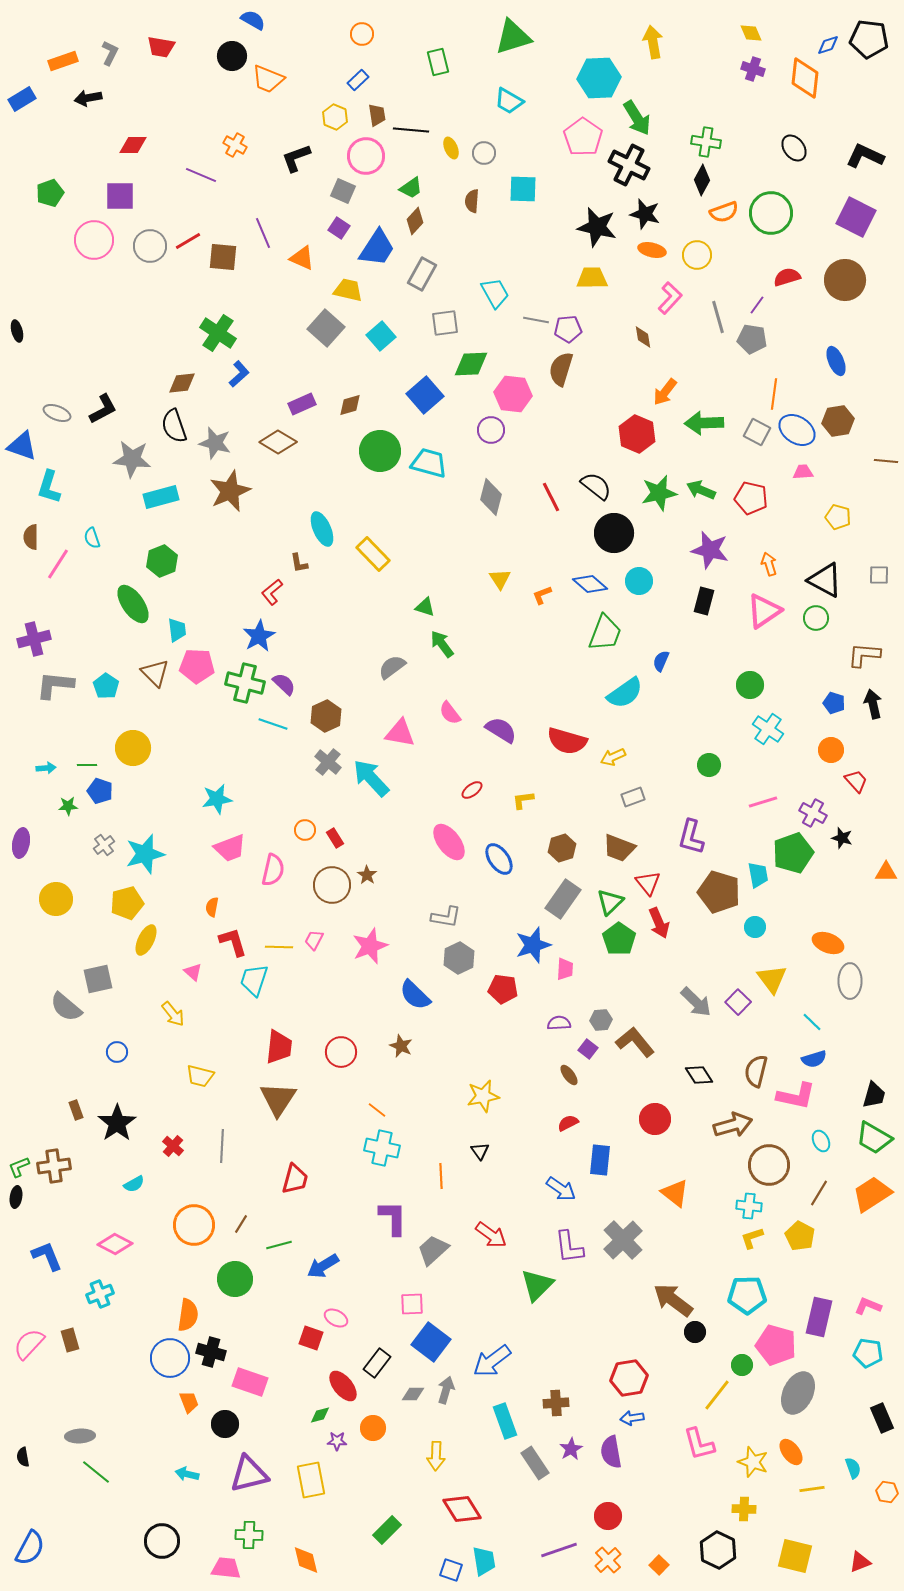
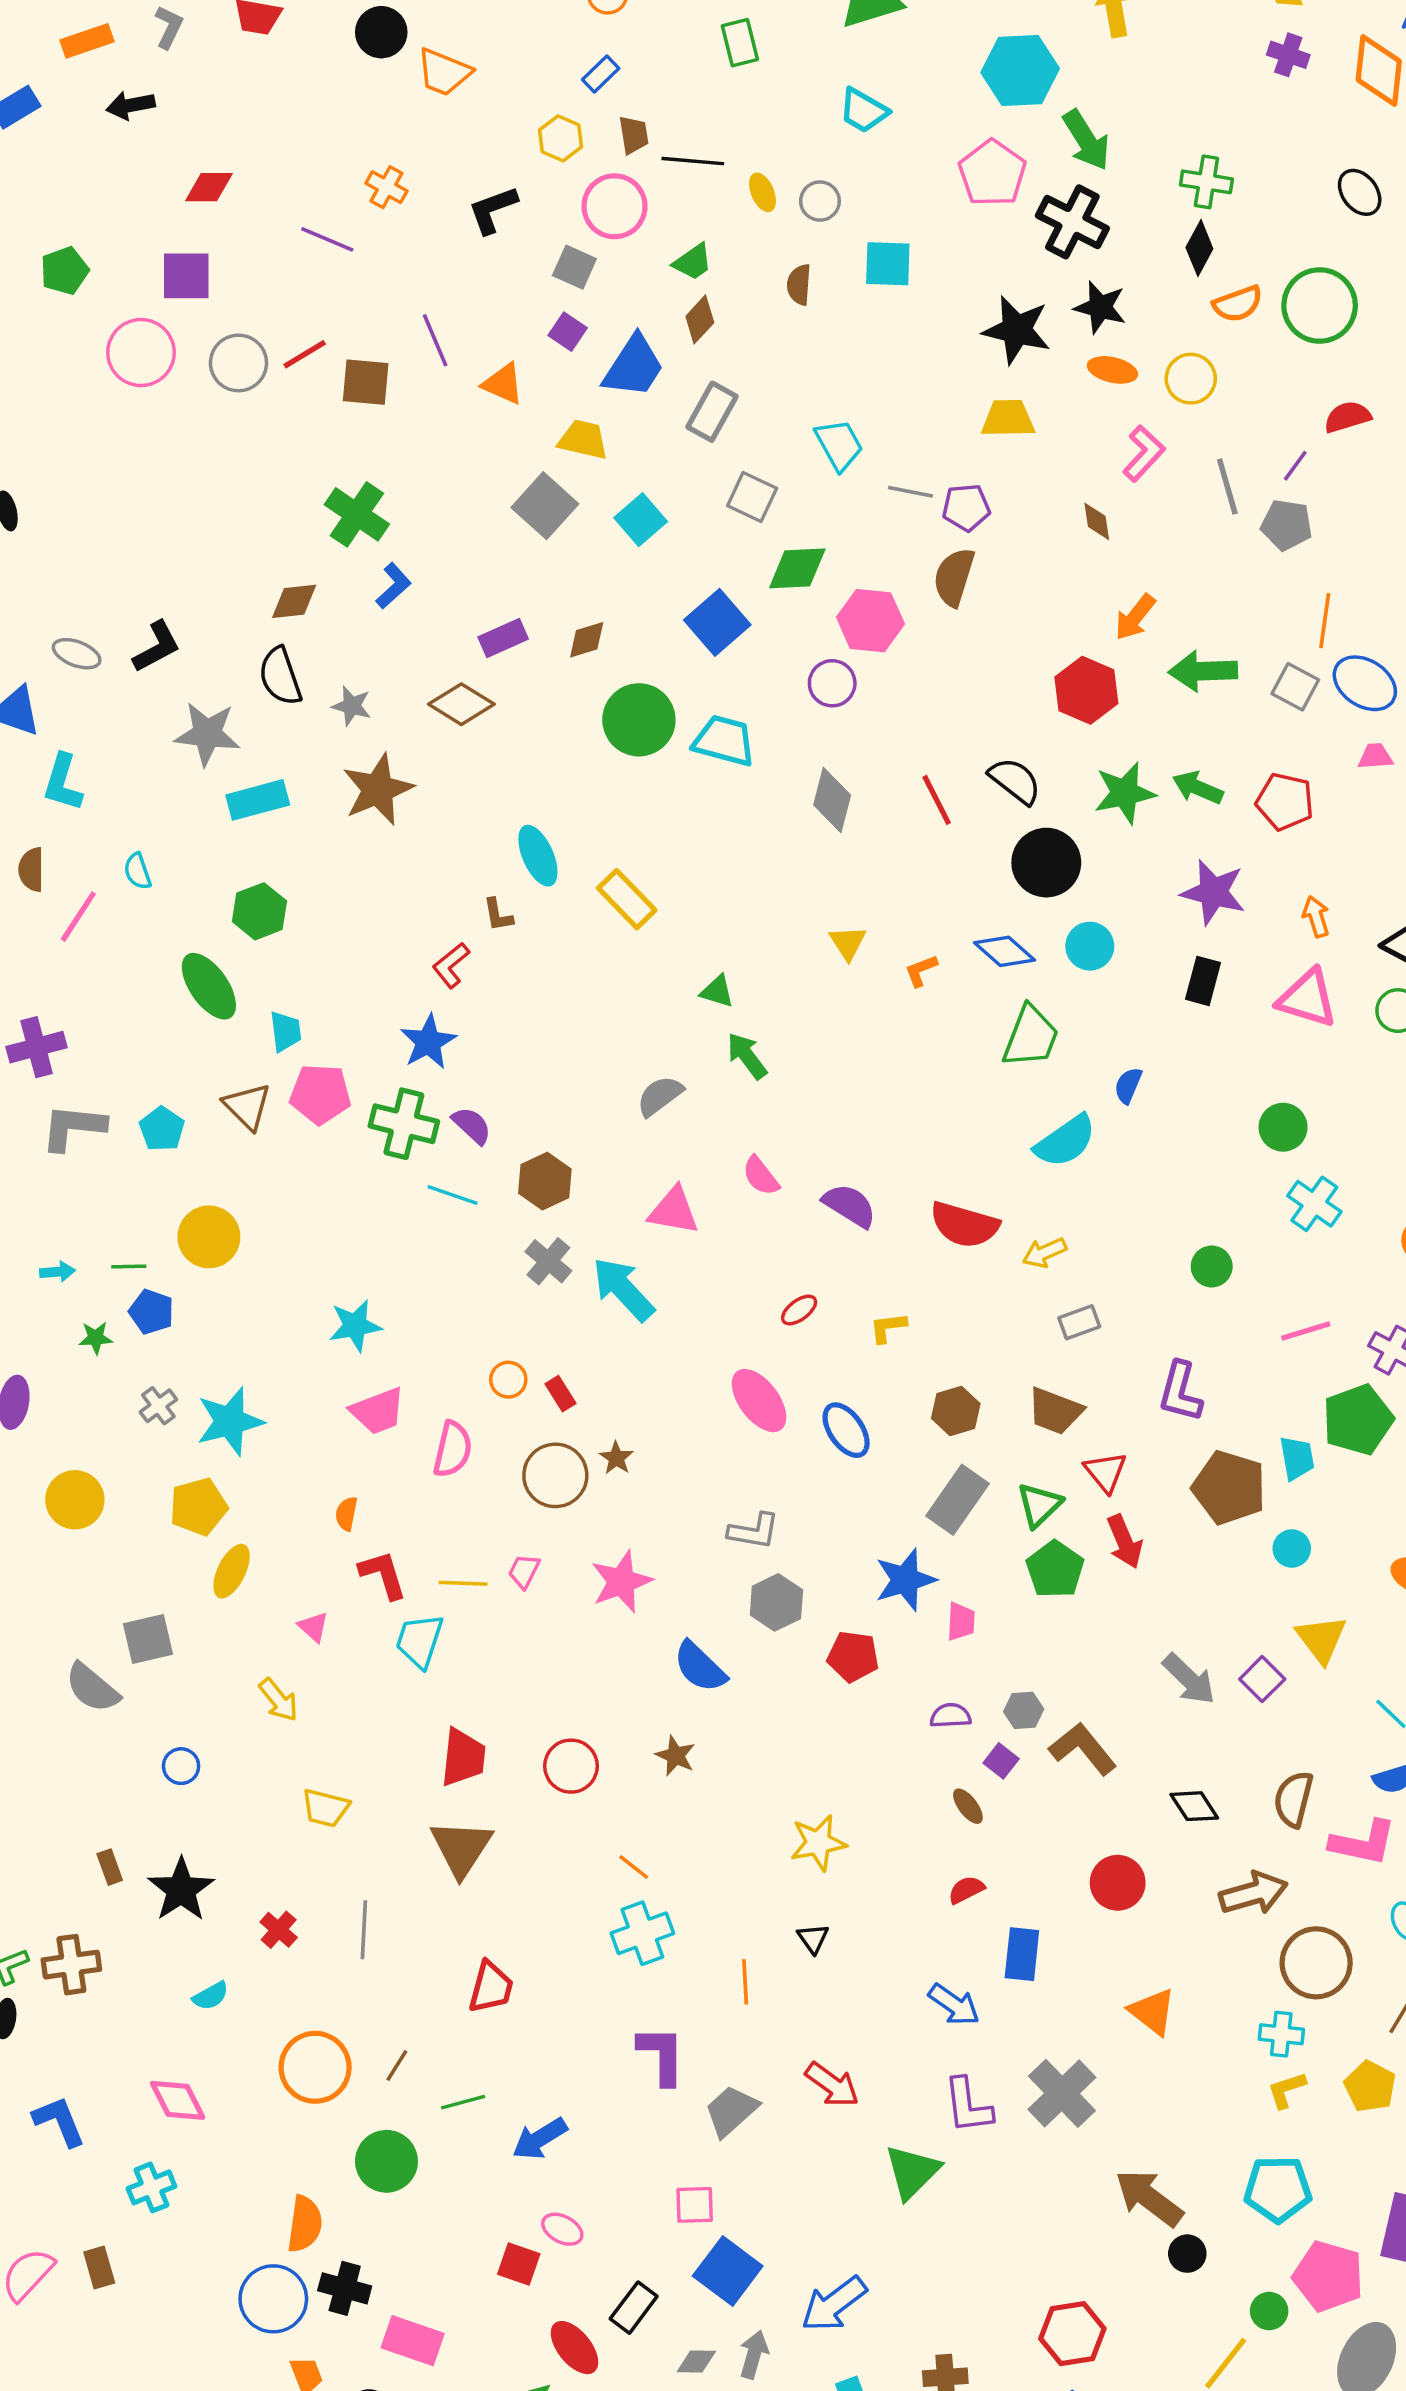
gray square: (445, 323) -> (752, 497), turned 32
gray star: (215, 443) -> (352, 706), size x0.7
pink triangle: (764, 611) -> (1307, 998), turned 51
cyan cross: (382, 1148) -> (642, 1933), turned -32
pink diamond: (115, 1244) -> (178, 2100), turned 36

